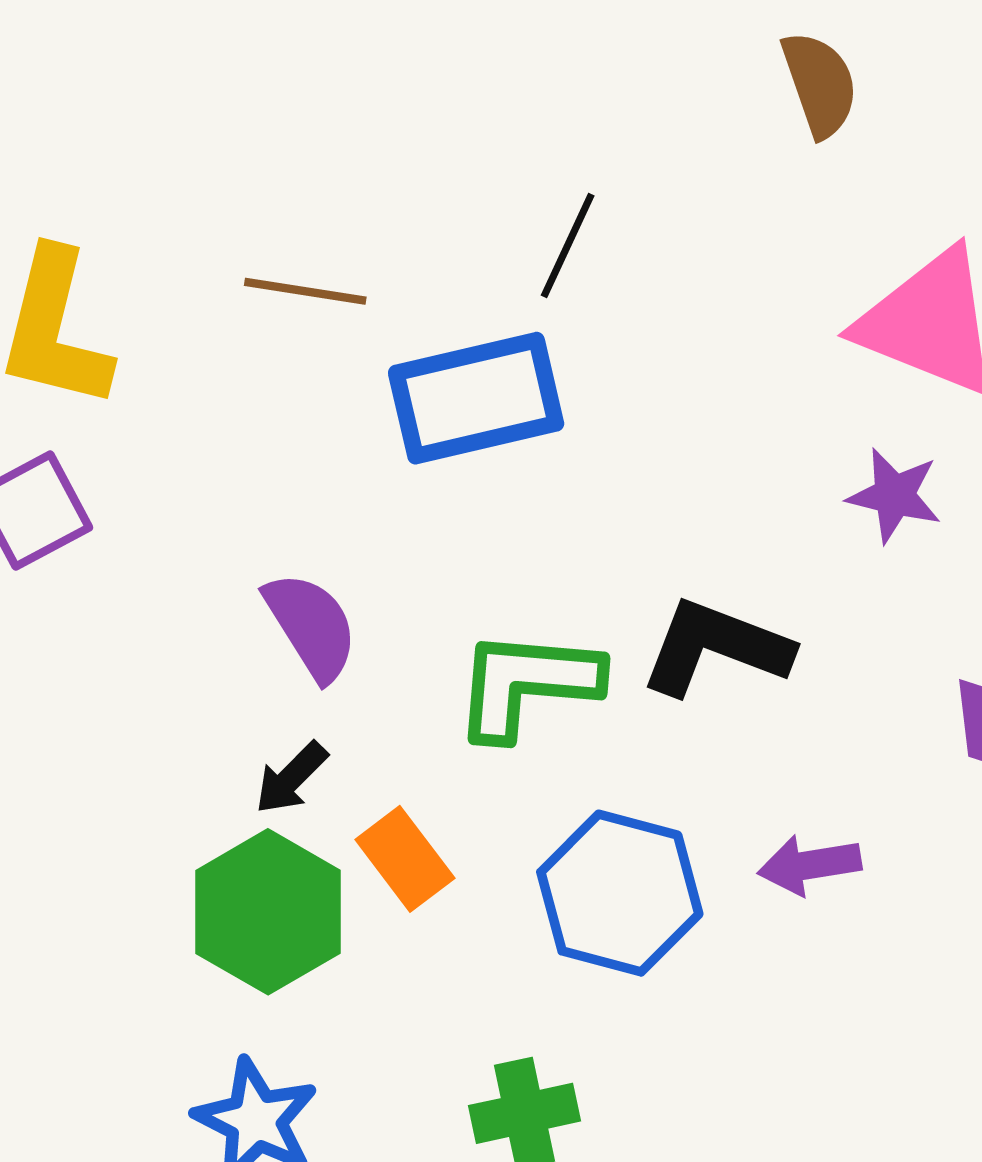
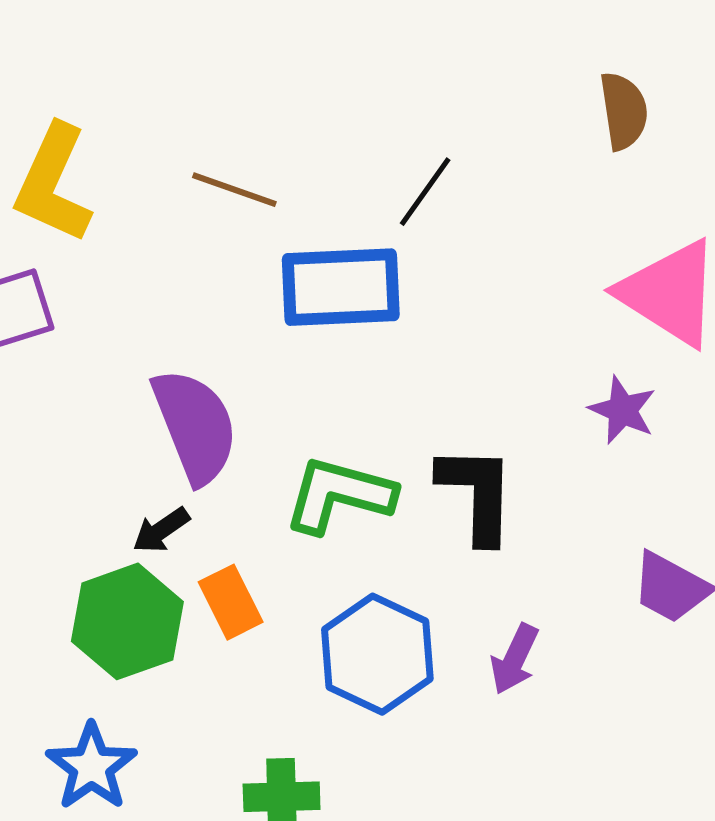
purple semicircle: (311, 626) -> (195, 426), size x1.4
black L-shape: (716, 647) -> (477, 494), turned 60
purple arrow: (809, 865) -> (515, 659), turned -66

